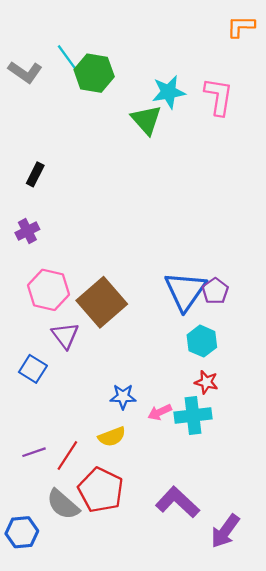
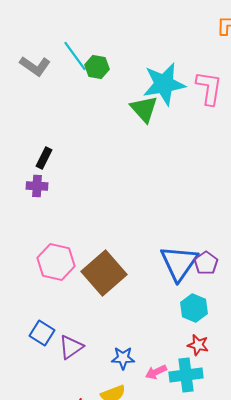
green hexagon: (94, 73) -> (97, 67), size x0.7
cyan star: (169, 92) -> (164, 84), size x1.4
purple cross: (27, 231) -> (37, 186), moved, turned 30
purple triangle: (65, 335) -> (71, 347), moved, turned 32

